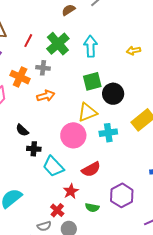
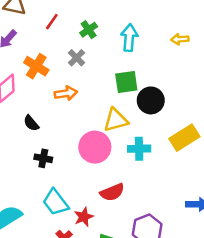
green cross: (58, 44) -> (89, 30), size x0.6
yellow arrow: (133, 51) -> (180, 39), moved
gray cross: (43, 68) -> (77, 58), moved, turned 32
black semicircle: (22, 130) -> (31, 123), moved
cyan trapezoid: (53, 166) -> (56, 202), moved

